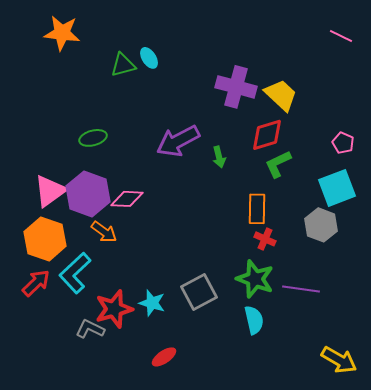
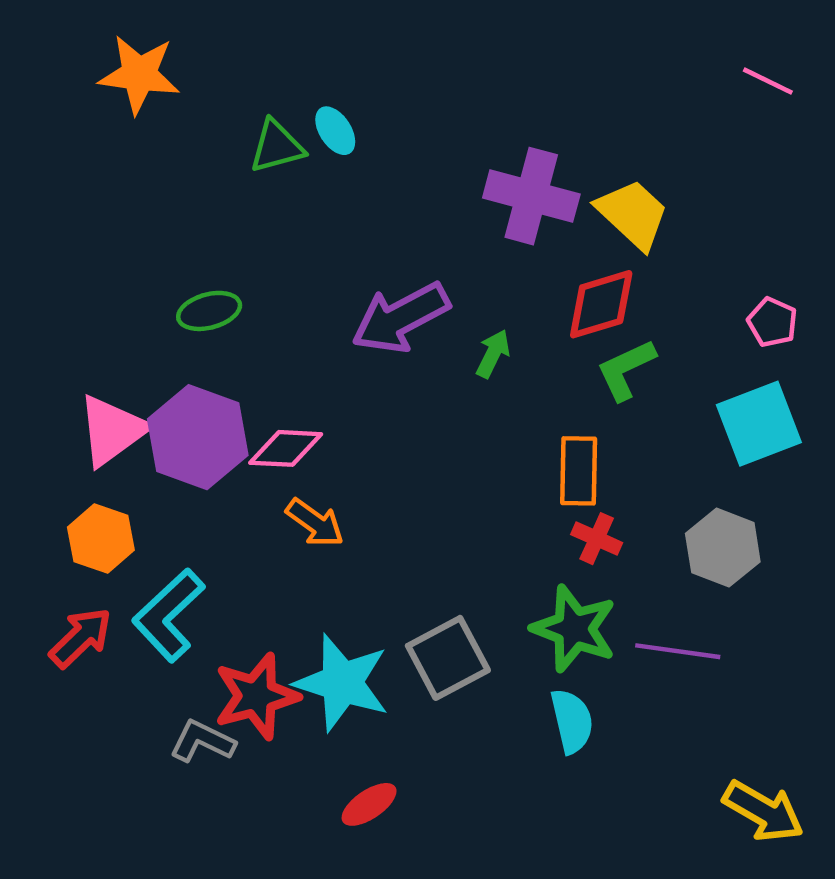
green arrow: (219, 157) -> (493, 354), turned -140
gray hexagon: (321, 225) -> (723, 548), moved
orange arrow: (104, 232) -> (315, 523), moved
orange hexagon: (45, 239) -> (101, 539), size x0.7
cyan star: (152, 303) -> (342, 683), size x1.6

